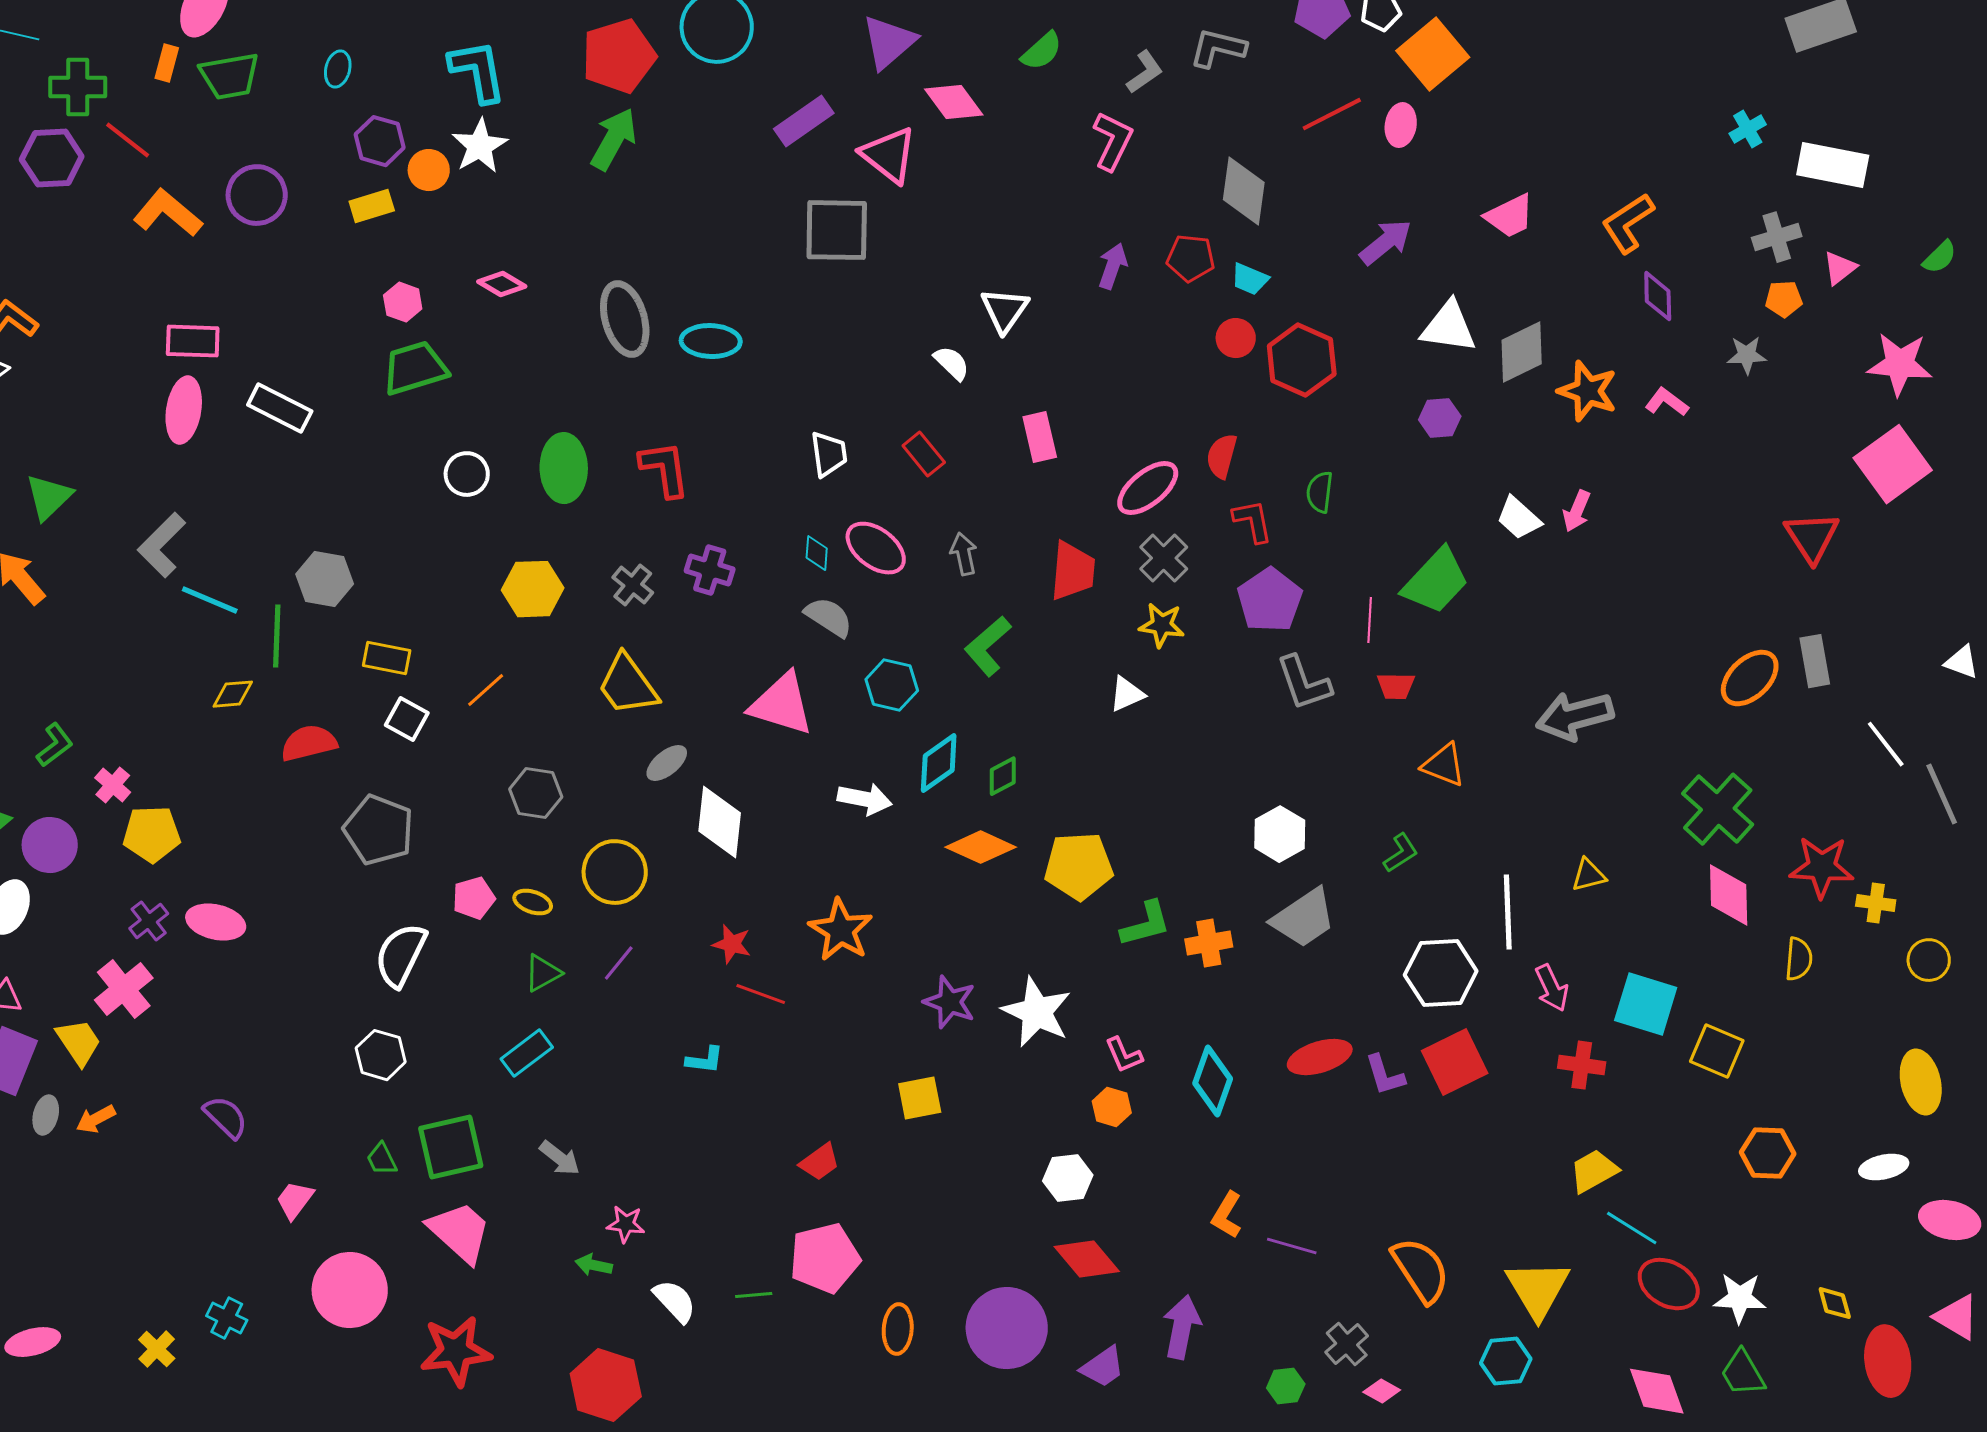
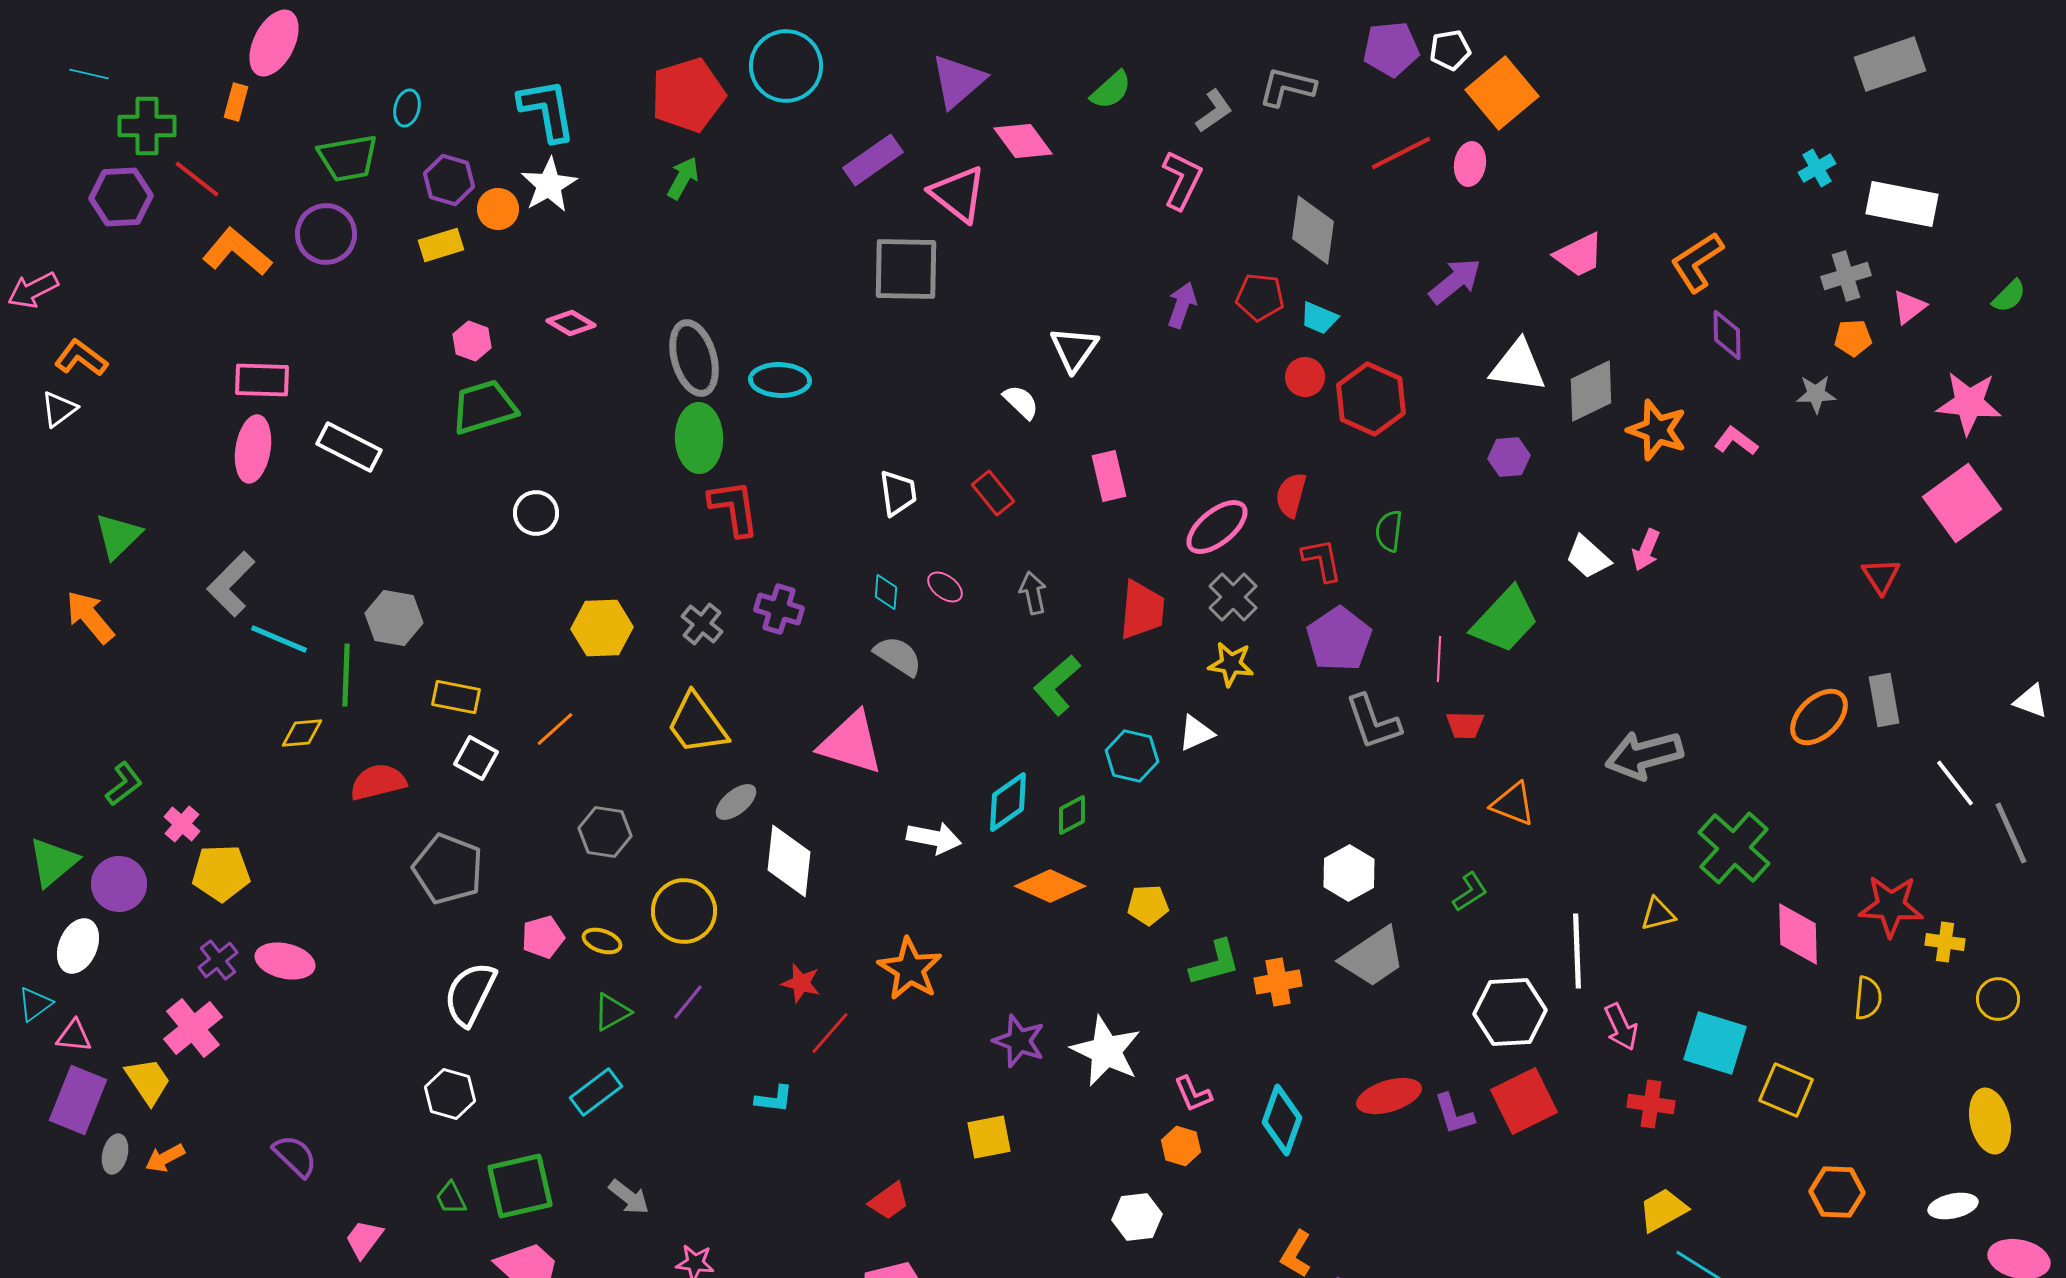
green trapezoid: (230, 76) -> (348, 158), moved
green arrow: (614, 139) -> (683, 178), size x0.7
green ellipse: (564, 468) -> (699, 438), moved
red triangle: (1812, 537) -> (1881, 576), size x0.7
pink ellipse: (876, 548) -> (945, 587), size x0.6
cyan hexagon: (892, 685) -> (1132, 756), moved
green cross: (1718, 809) -> (1734, 848), moved
yellow pentagon: (1079, 866) -> (1148, 905), size x0.6
red line: (761, 994) -> (830, 1033), turned -69

